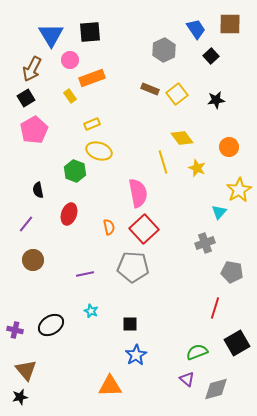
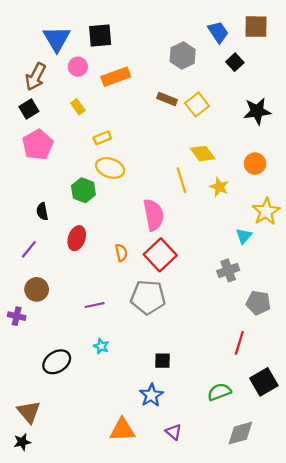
orange rectangle: (92, 78) -> (116, 77), moved
black star: (216, 100) -> (257, 111), moved, size x1.4
black square: (130, 324) -> (162, 361), moved
purple cross: (15, 330) -> (17, 316), moved
purple triangle: (187, 379) -> (174, 432), moved

